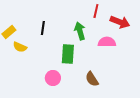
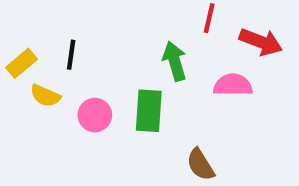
black line: (43, 28) -> (71, 55), moved
pink circle: (53, 78) -> (95, 115), moved

